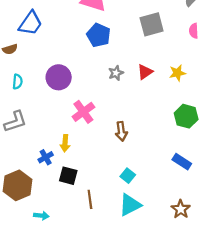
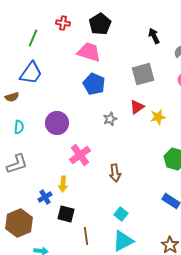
red triangle: (145, 72) -> (137, 107), moved
yellow star: (177, 73) -> (158, 117), moved

